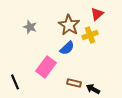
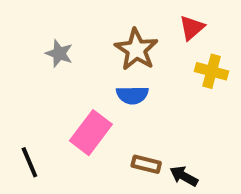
yellow cross: (90, 35) -> (212, 71), moved, turned 35
blue semicircle: (67, 48) -> (132, 95), turned 42

